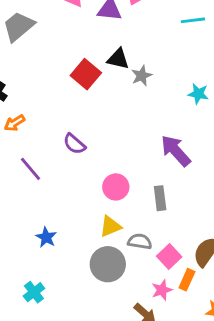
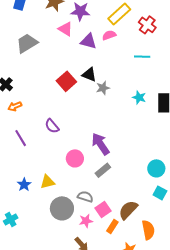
cyan star: (198, 94) -> (139, 97), moved
purple arrow: (176, 151) -> (100, 144), moved
gray rectangle: (160, 198) -> (103, 170), turned 49
yellow triangle: (110, 226) -> (47, 182), moved
pink star: (162, 290) -> (86, 221), moved

